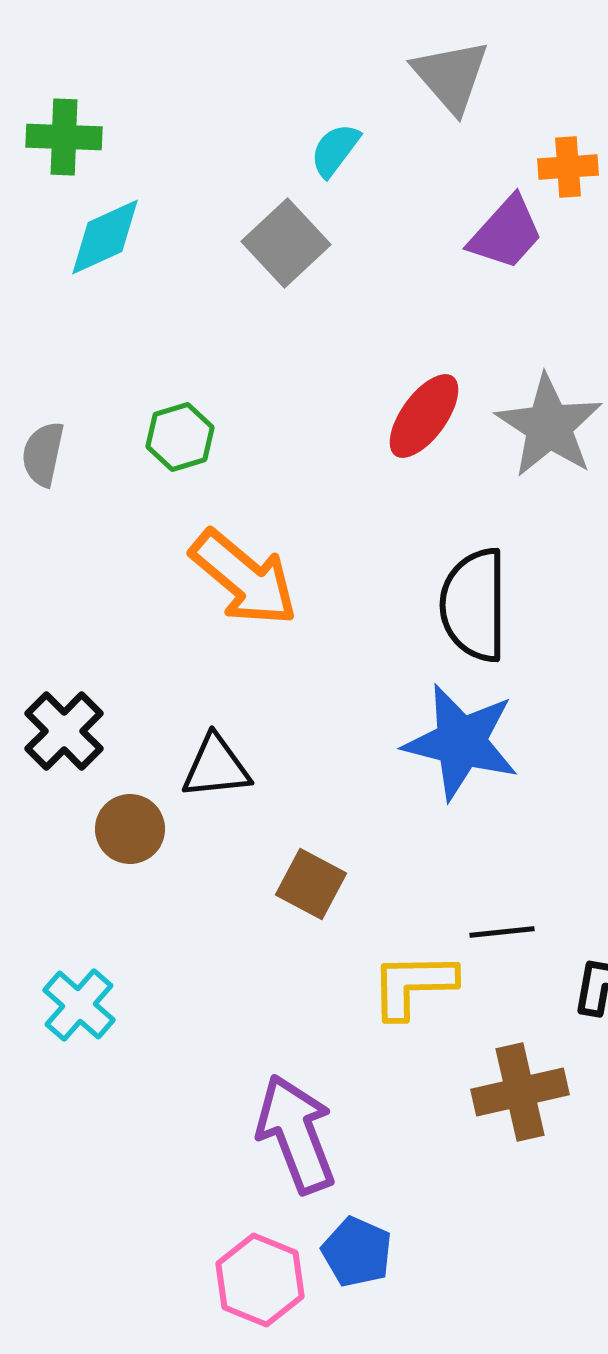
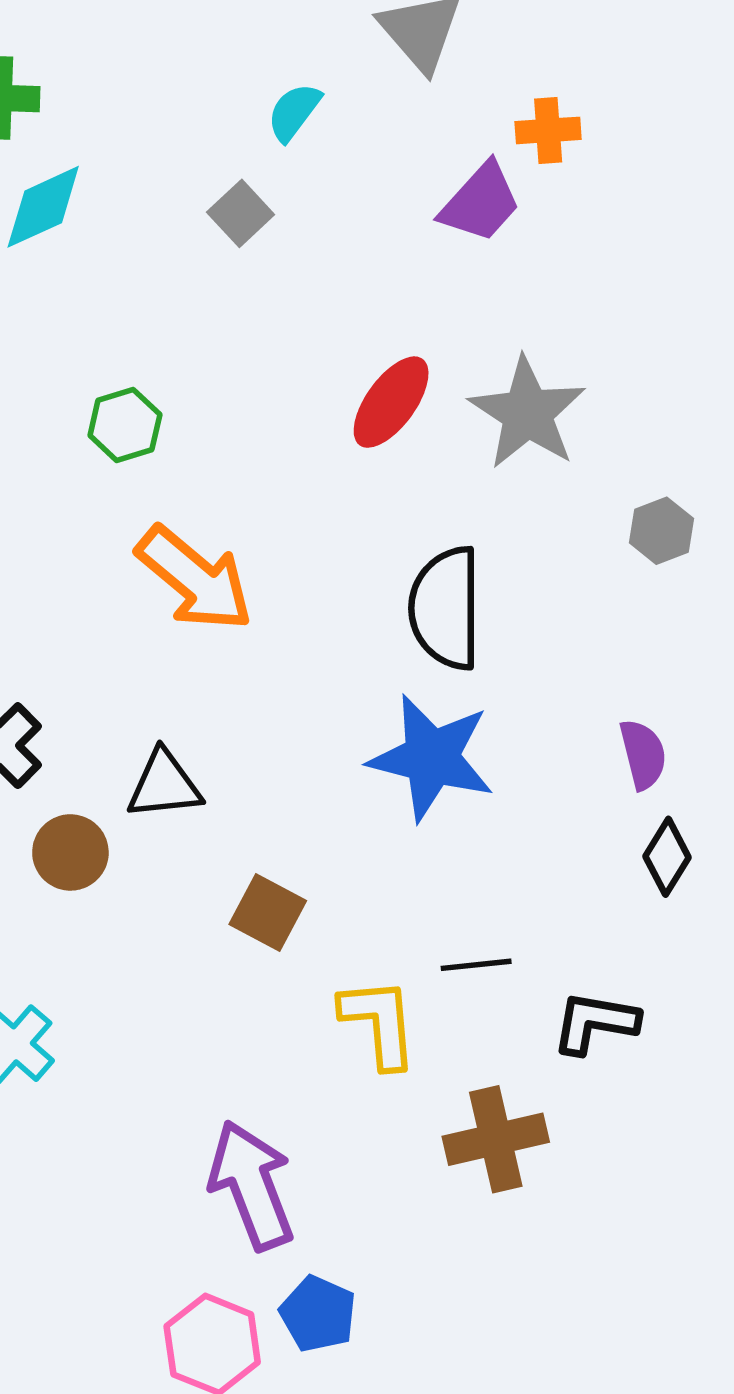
gray square: (286, 243) -> (241, 213), size x0.7
yellow L-shape: (413, 985) -> (379, 1023), turned 86

